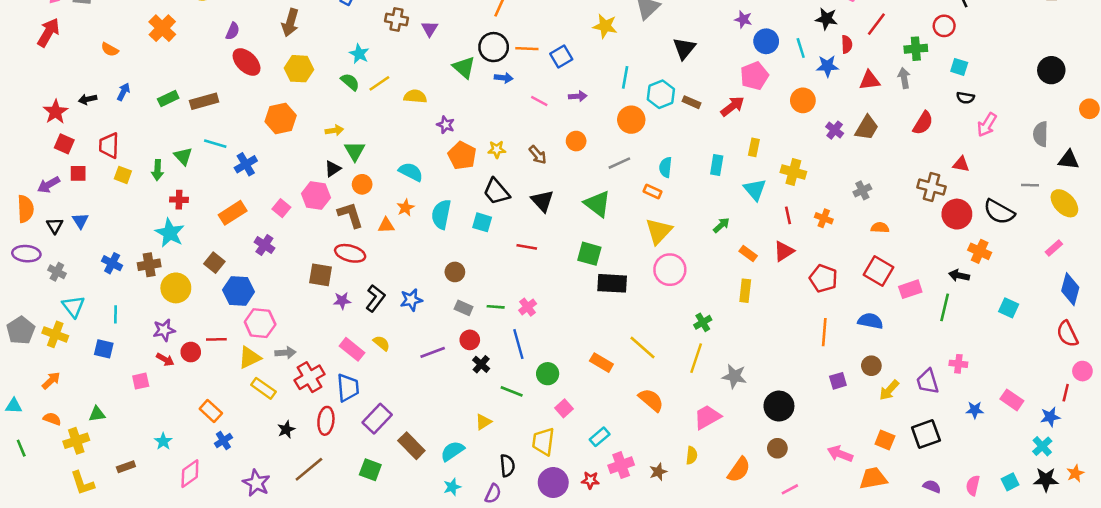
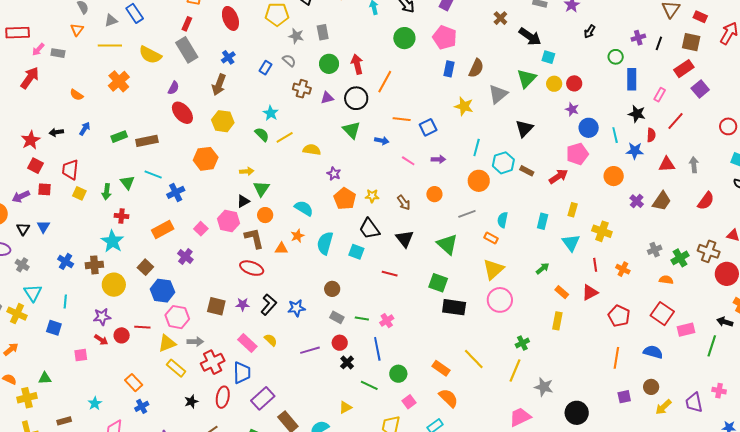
purple triangle: (430, 29) -> (327, 98), turned 40
black circle: (494, 47) -> (356, 98), moved
green cross: (916, 49) -> (680, 258), moved, turned -30
brown square: (321, 275) -> (216, 306), moved
orange semicircle: (651, 400) -> (448, 398), moved

